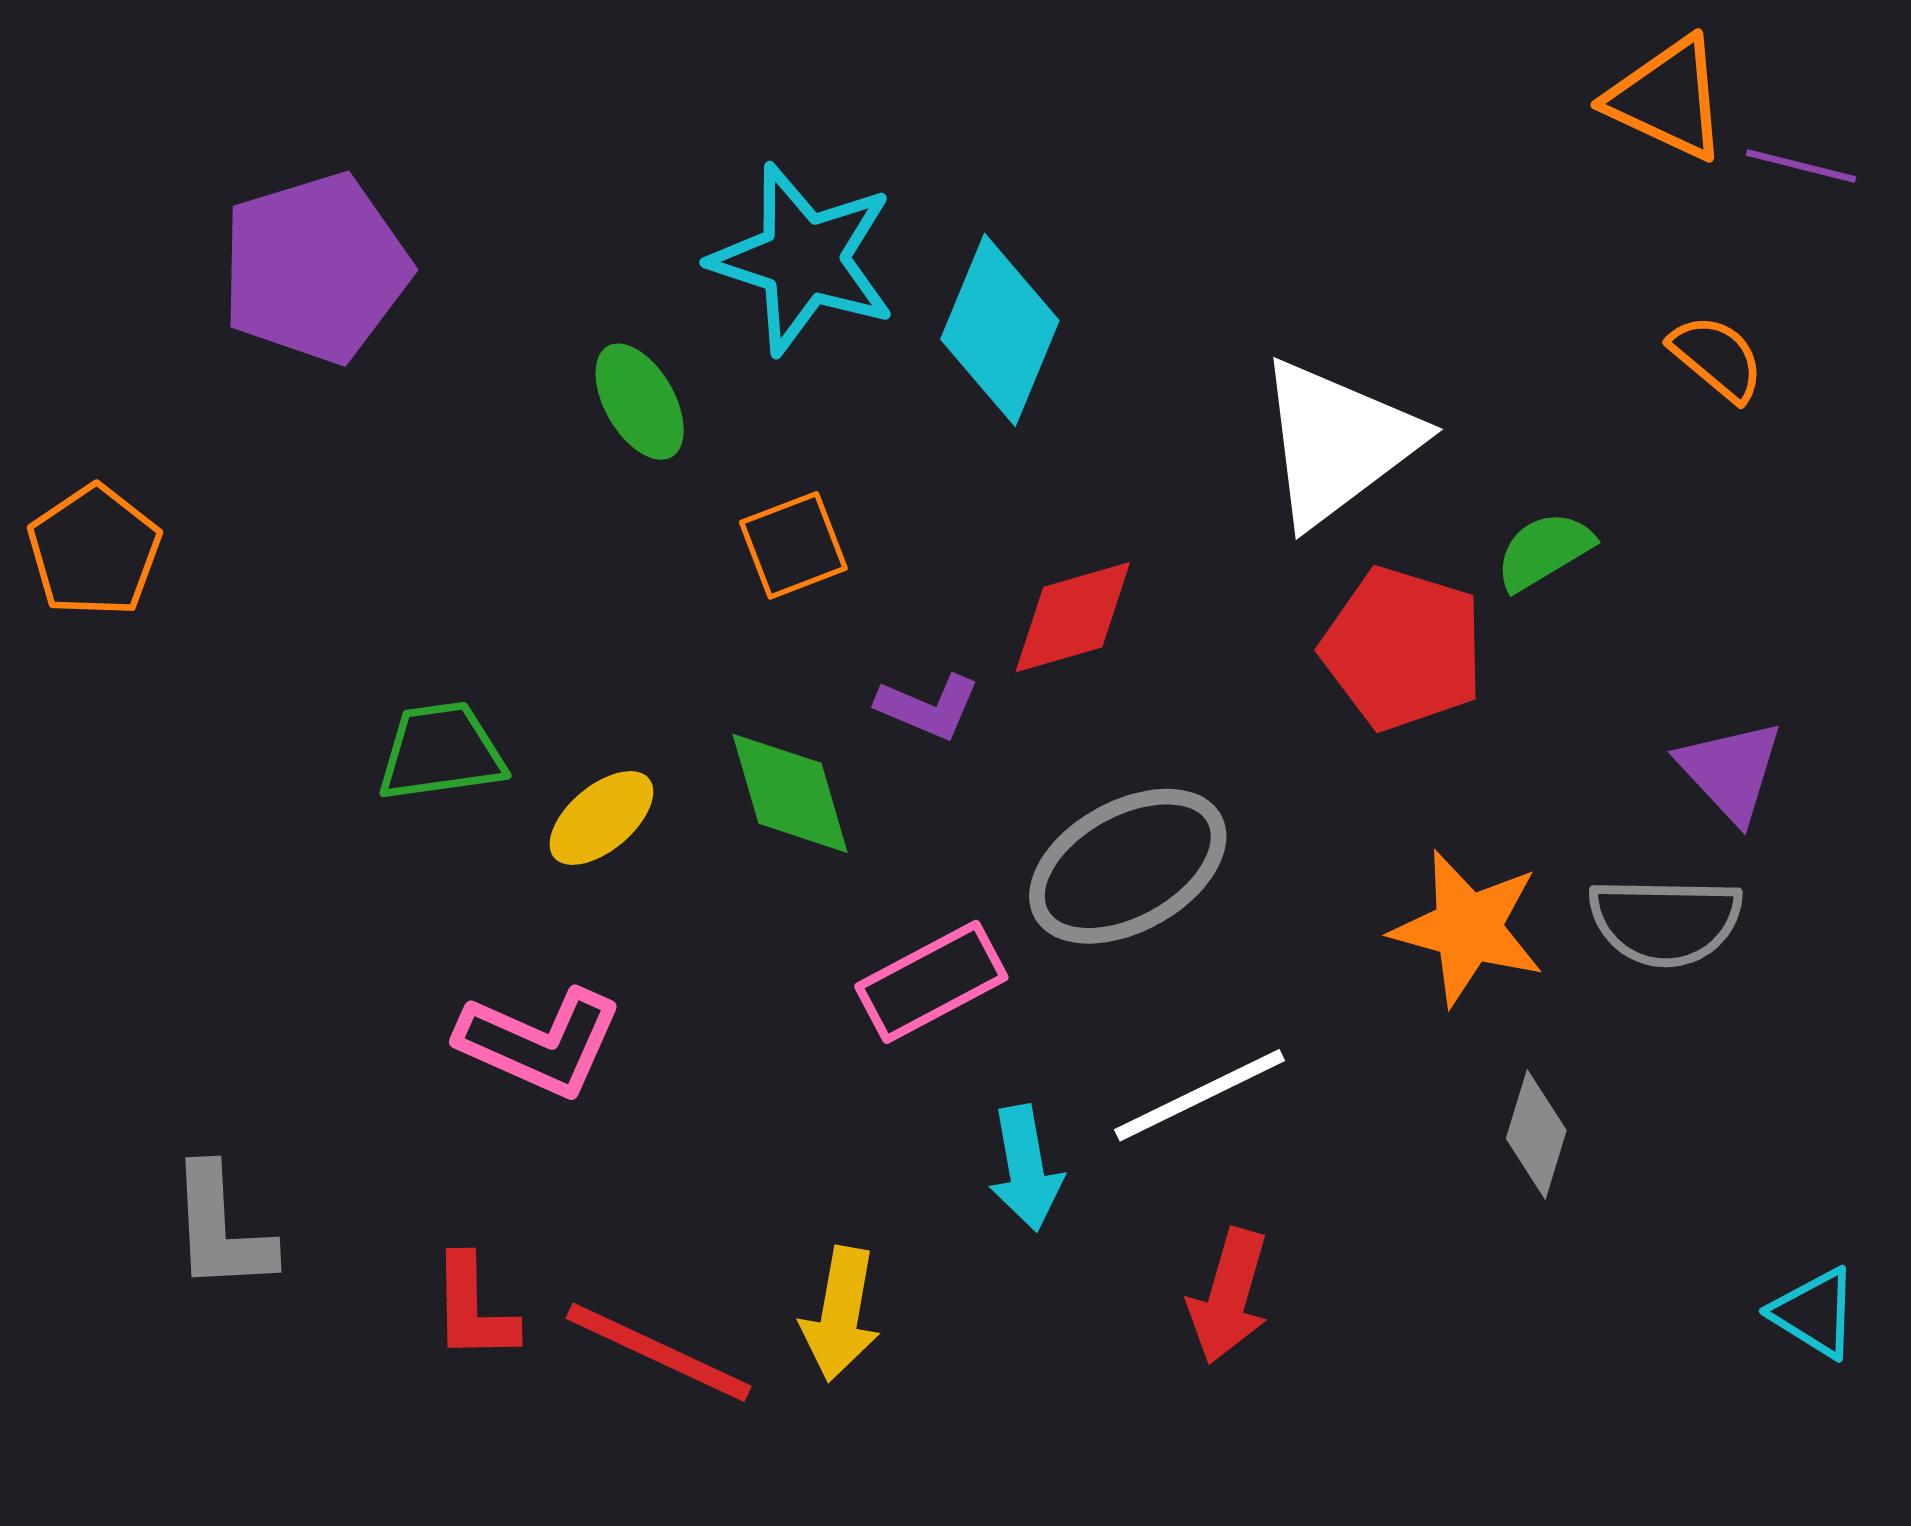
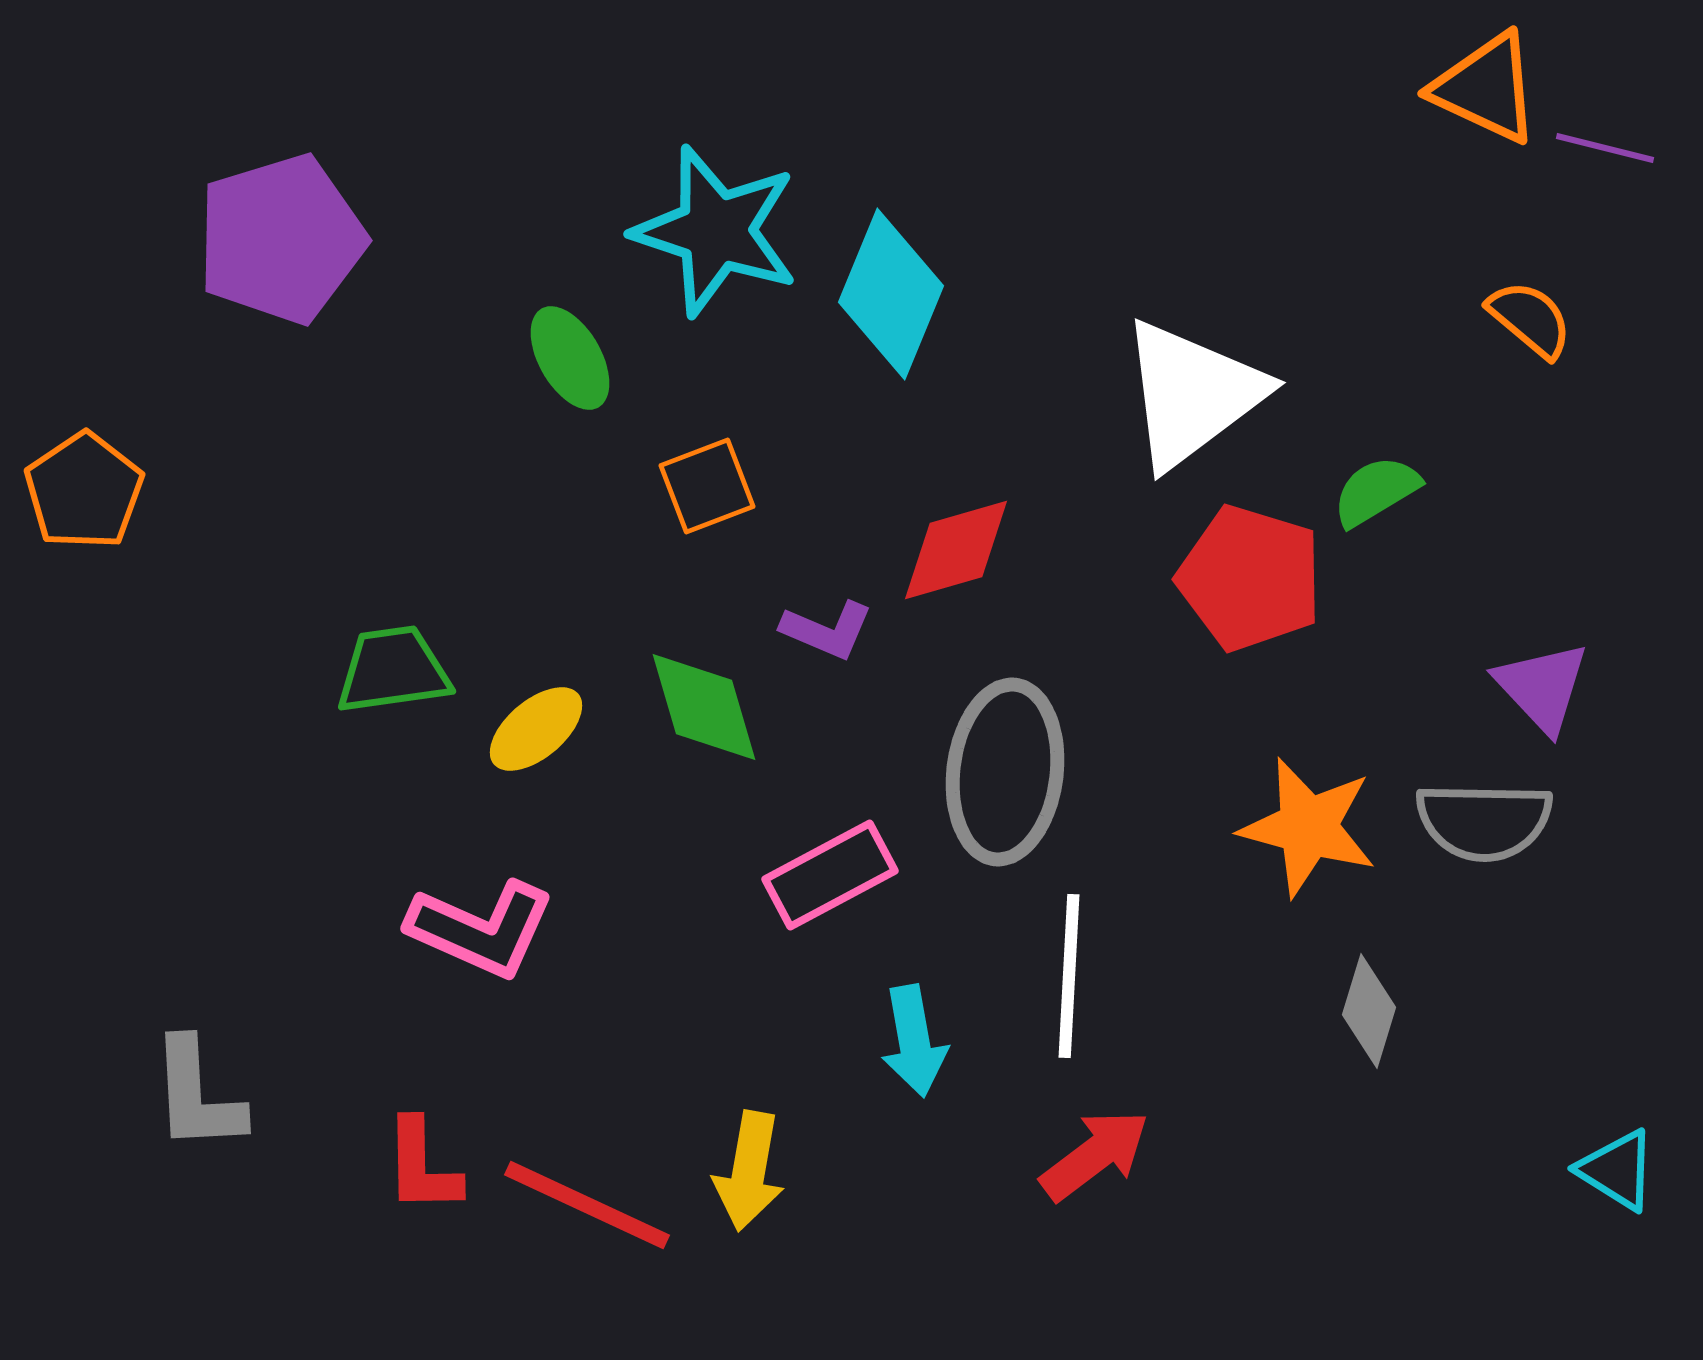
gray ellipse: (1128, 866) -> (1005, 772), turned -54
white line: (1200, 1095) -> (1069, 976), turned -61
red arrow: (1229, 1296) -> (1095, 1155), turned -143

